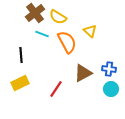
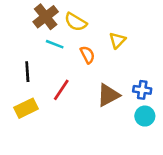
yellow triangle: (90, 31) -> (117, 40), turned 32
orange semicircle: (67, 42) -> (87, 55), size x0.6
red line: (56, 89) -> (61, 90), moved

